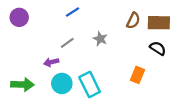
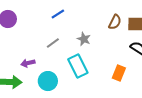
purple arrow: (51, 62) -> (28, 63), moved
cyan rectangle: (90, 85) -> (78, 66), moved

